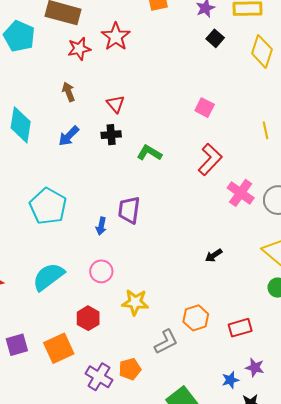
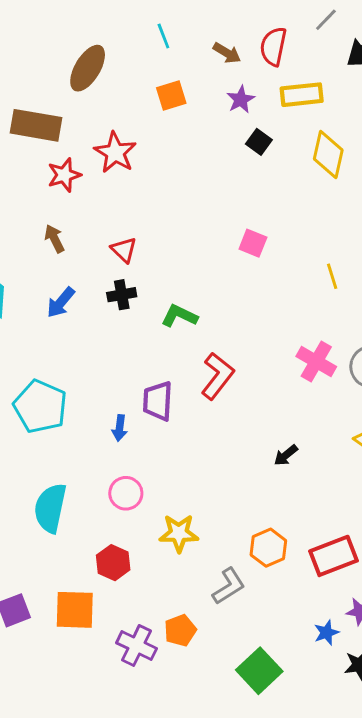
yellow line: (265, 130) -> (332, 276), moved
red L-shape: (210, 159) -> (218, 376), moved
cyan semicircle: (48, 277) -> (50, 508), turned -36
red rectangle: (240, 328) -> (333, 556), size x1.4
orange square: (59, 348) -> (75, 610), turned 32

